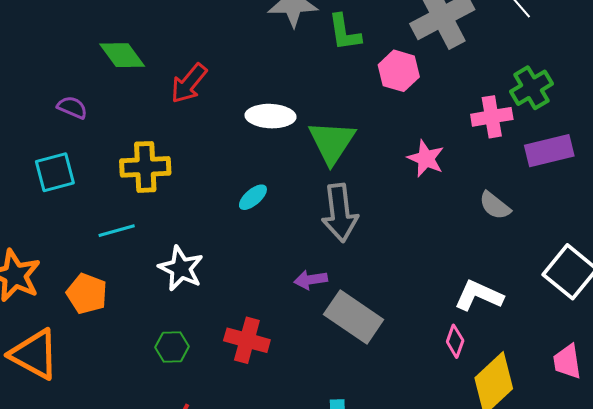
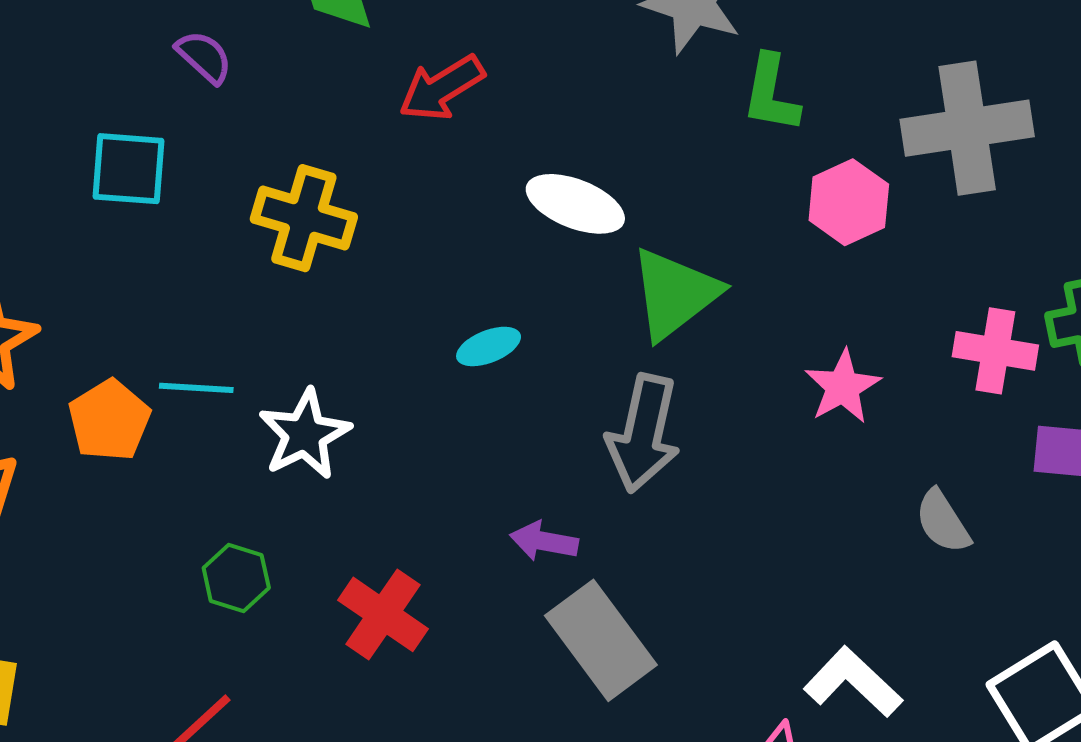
cyan line: (117, 231) -> (196, 388), moved

